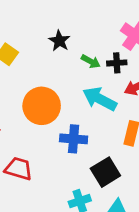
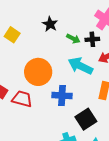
red trapezoid: (19, 169) -> (22, 99), moved

